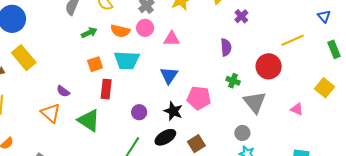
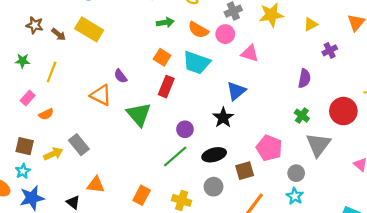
yellow rectangle: (24, 58) -> (89, 29), turned -35
orange square: (95, 64) -> (162, 57), turned 35
pink pentagon: (199, 98) -> (269, 148), moved
black star: (173, 111) -> (223, 118), moved
purple circle: (139, 112) -> (185, 129), moved
orange triangle: (51, 113) -> (101, 95), turned -30

